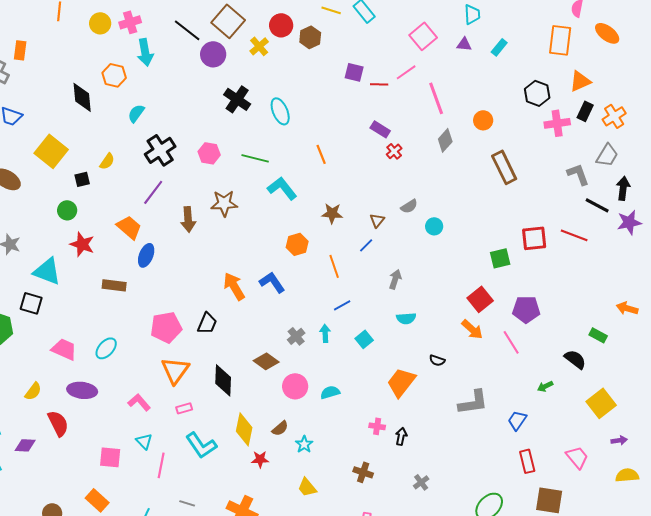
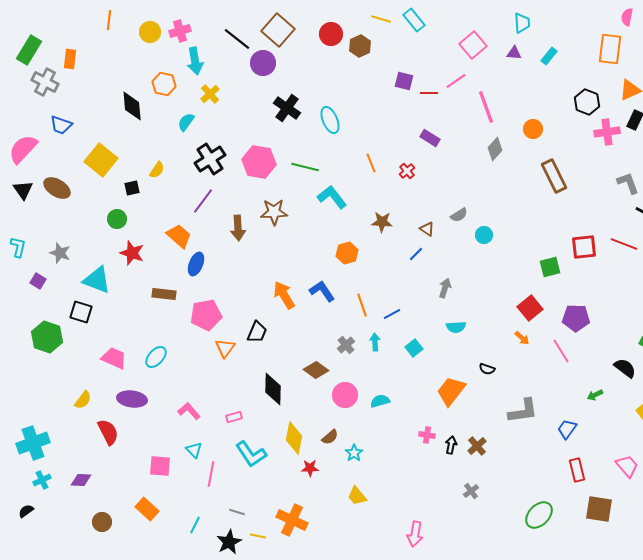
yellow cross: (259, 46) -> (210, 94), moved
red cross: (394, 151) -> (407, 171), moved
pink hexagon: (209, 153) -> (259, 162), size x1.5
brown triangle: (377, 220) -> (427, 229), turned -35
orange line: (334, 266) -> (362, 305), moved
pink pentagon: (166, 327) -> (206, 315), moved
orange arrow: (472, 329) -> (522, 338), size x0.7
orange triangle: (175, 370) -> (225, 348), moved, size x0.7
purple diamond: (25, 445) -> (81, 480), moved
brown cross: (363, 472) -> (477, 446), moved, turned 30

